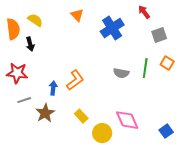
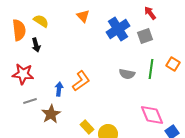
gray square: (159, 35) -> (145, 36), moved
yellow rectangle: (81, 116) -> (87, 127), moved
pink diamond: (127, 120) -> (152, 115), moved

